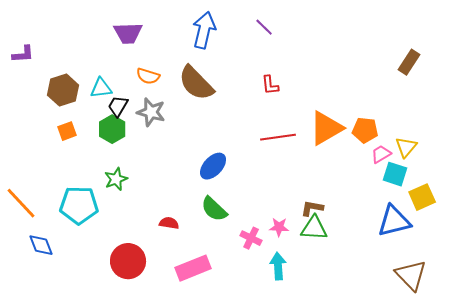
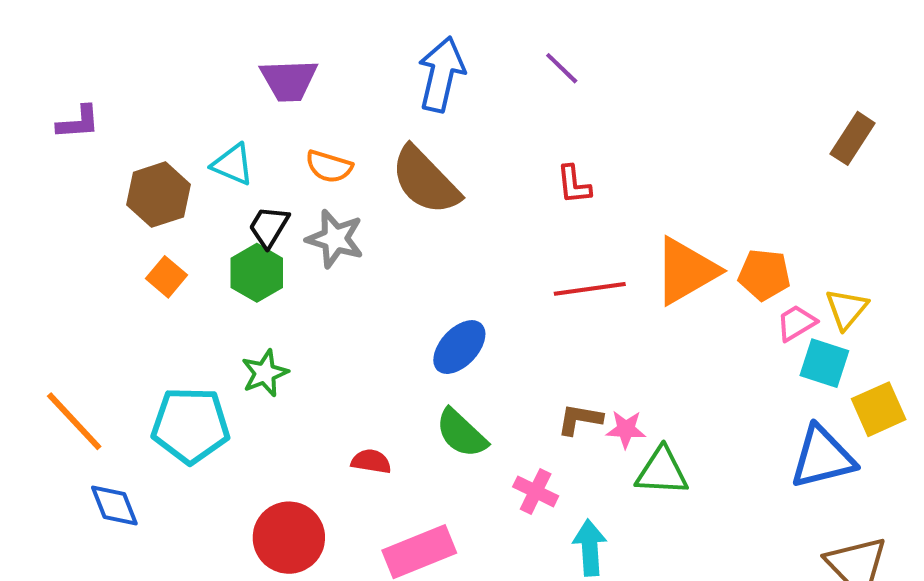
cyan triangle: (101, 88) -> (233, 164), moved, turned 30
orange square: (67, 131) -> (166, 277), turned -30
brown L-shape: (312, 208) -> (580, 419), moved
pink star: (279, 227) -> (626, 429), moved

